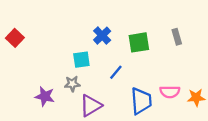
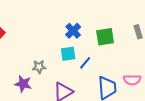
cyan square: (81, 60) -> (68, 54), moved
gray star: (72, 84) -> (39, 67), moved

